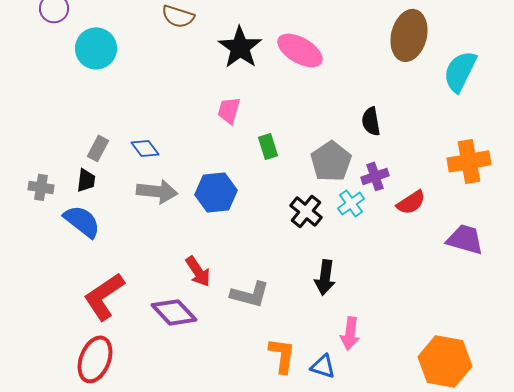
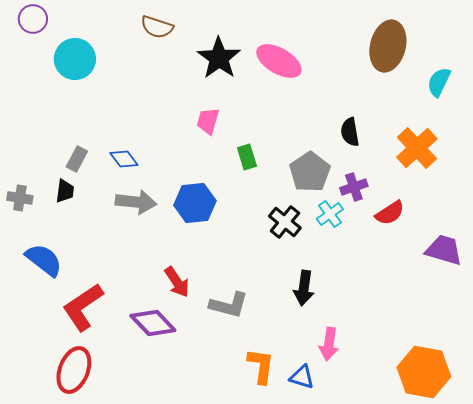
cyan semicircle: (460, 71) -> (439, 82), size x0.7
orange cross: (469, 161) -> (417, 148), moved, turned -33
blue semicircle: (82, 221) -> (44, 260), moved

